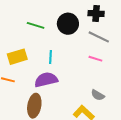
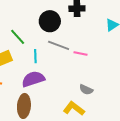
green line: (36, 25) -> (18, 37), moved, turned 36
gray line: (99, 37) -> (59, 45), moved

